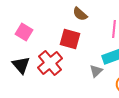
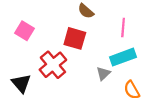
black triangle: (21, 65) -> (21, 83), moved

